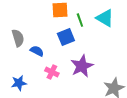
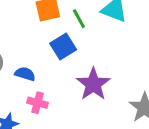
pink cross: (52, 72) -> (38, 103), moved

